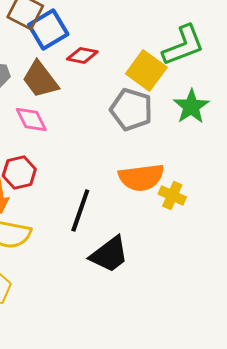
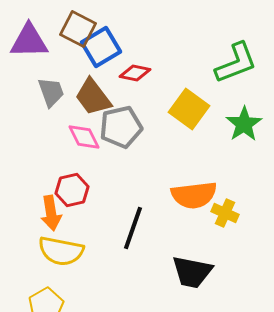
yellow square: (146, 70) -> (189, 109), moved
gray pentagon: (131, 109) -> (121, 127), moved, turned -30
black trapezoid: (109, 254) -> (192, 272), moved, turned 48

